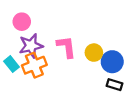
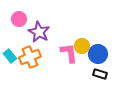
purple star: (31, 46) -> (39, 32), moved, turned -30
pink L-shape: (66, 47) -> (69, 53), moved

